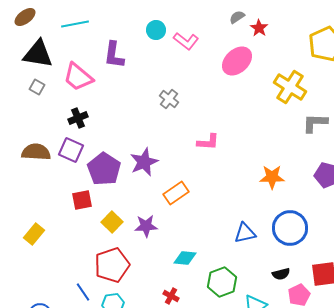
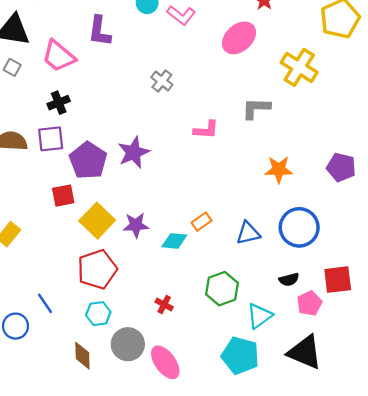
gray L-shape: (315, 123) -> (256, 108), moved
purple square: (71, 150) -> (51, 139), turned -30
orange rectangle: (176, 193) -> (202, 222), moved, size x0.7
yellow square: (112, 222) -> (97, 221), size x1.4
cyan diamond: (185, 258) -> (174, 241), moved
blue line: (83, 292) -> (45, 303), moved

